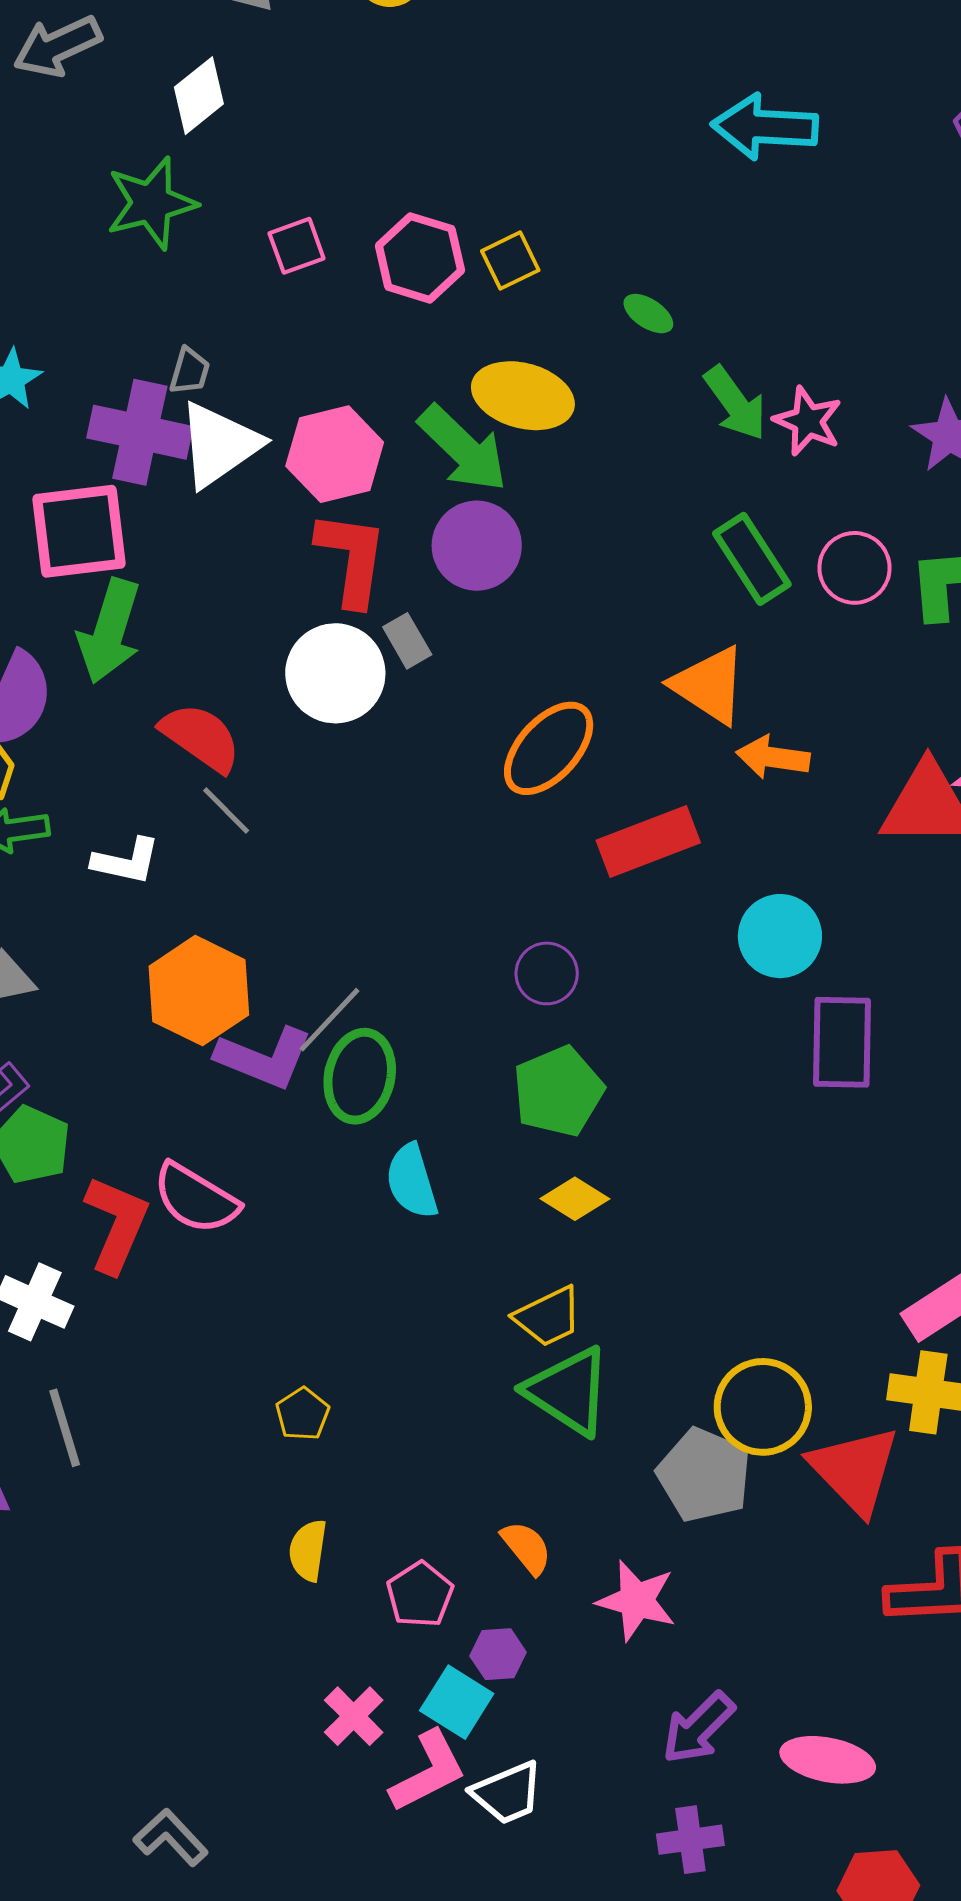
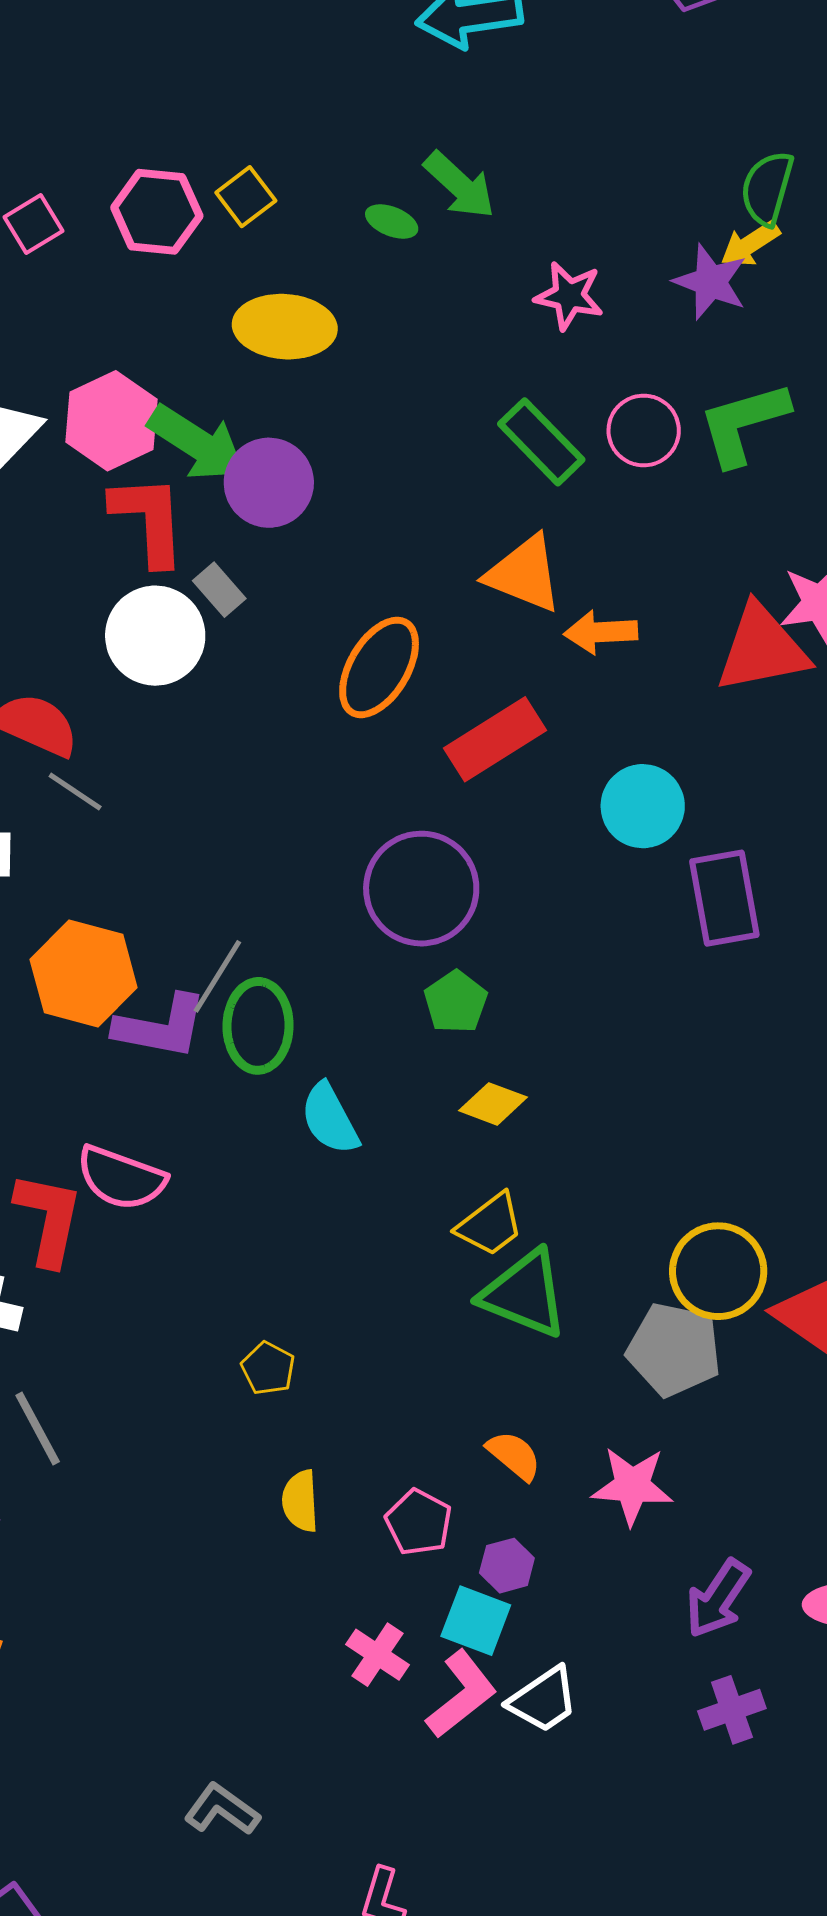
green arrow: (735, 403) -> (460, 185), moved
green arrow: (463, 449) -> (197, 443), moved
purple circle: (547, 973) -> (421, 889), size x1.8
green pentagon: (558, 1091) -> (456, 1002), size x0.7

